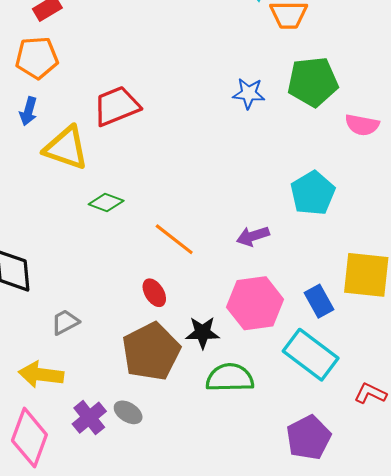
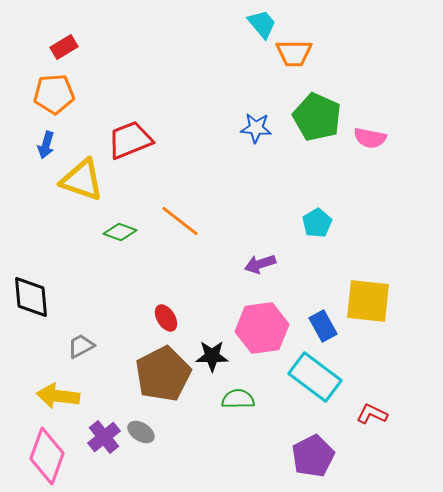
green pentagon: (313, 82) -> (317, 117), turned 30
pink semicircle: (362, 125) -> (370, 138), moved
cyan pentagon: (313, 193) -> (317, 223), size x0.7
orange line: (174, 239) -> (180, 221), moved
green semicircle: (230, 378) -> (238, 399), size x0.7

